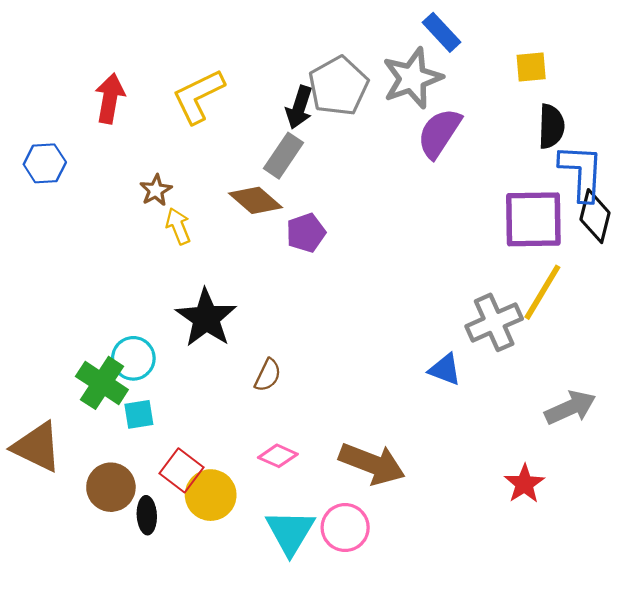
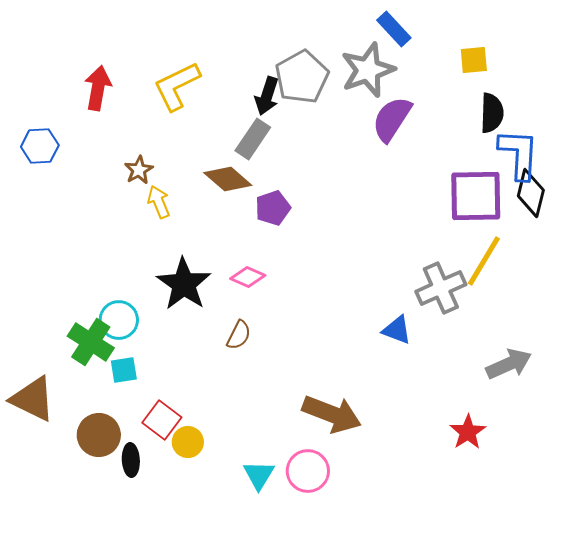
pink diamond: (278, 456) -> (248, 277), moved
yellow circle: (211, 495) -> (188, 442), size x0.7
cyan triangle: (290, 532) -> (259, 475), size x0.7

